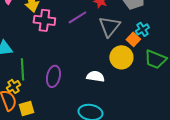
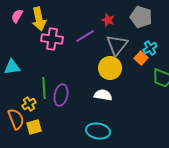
yellow circle: (121, 57) -> (110, 68), moved
green line: (22, 69) -> (44, 88), moved
yellow cross: (13, 86) -> (29, 104), moved

